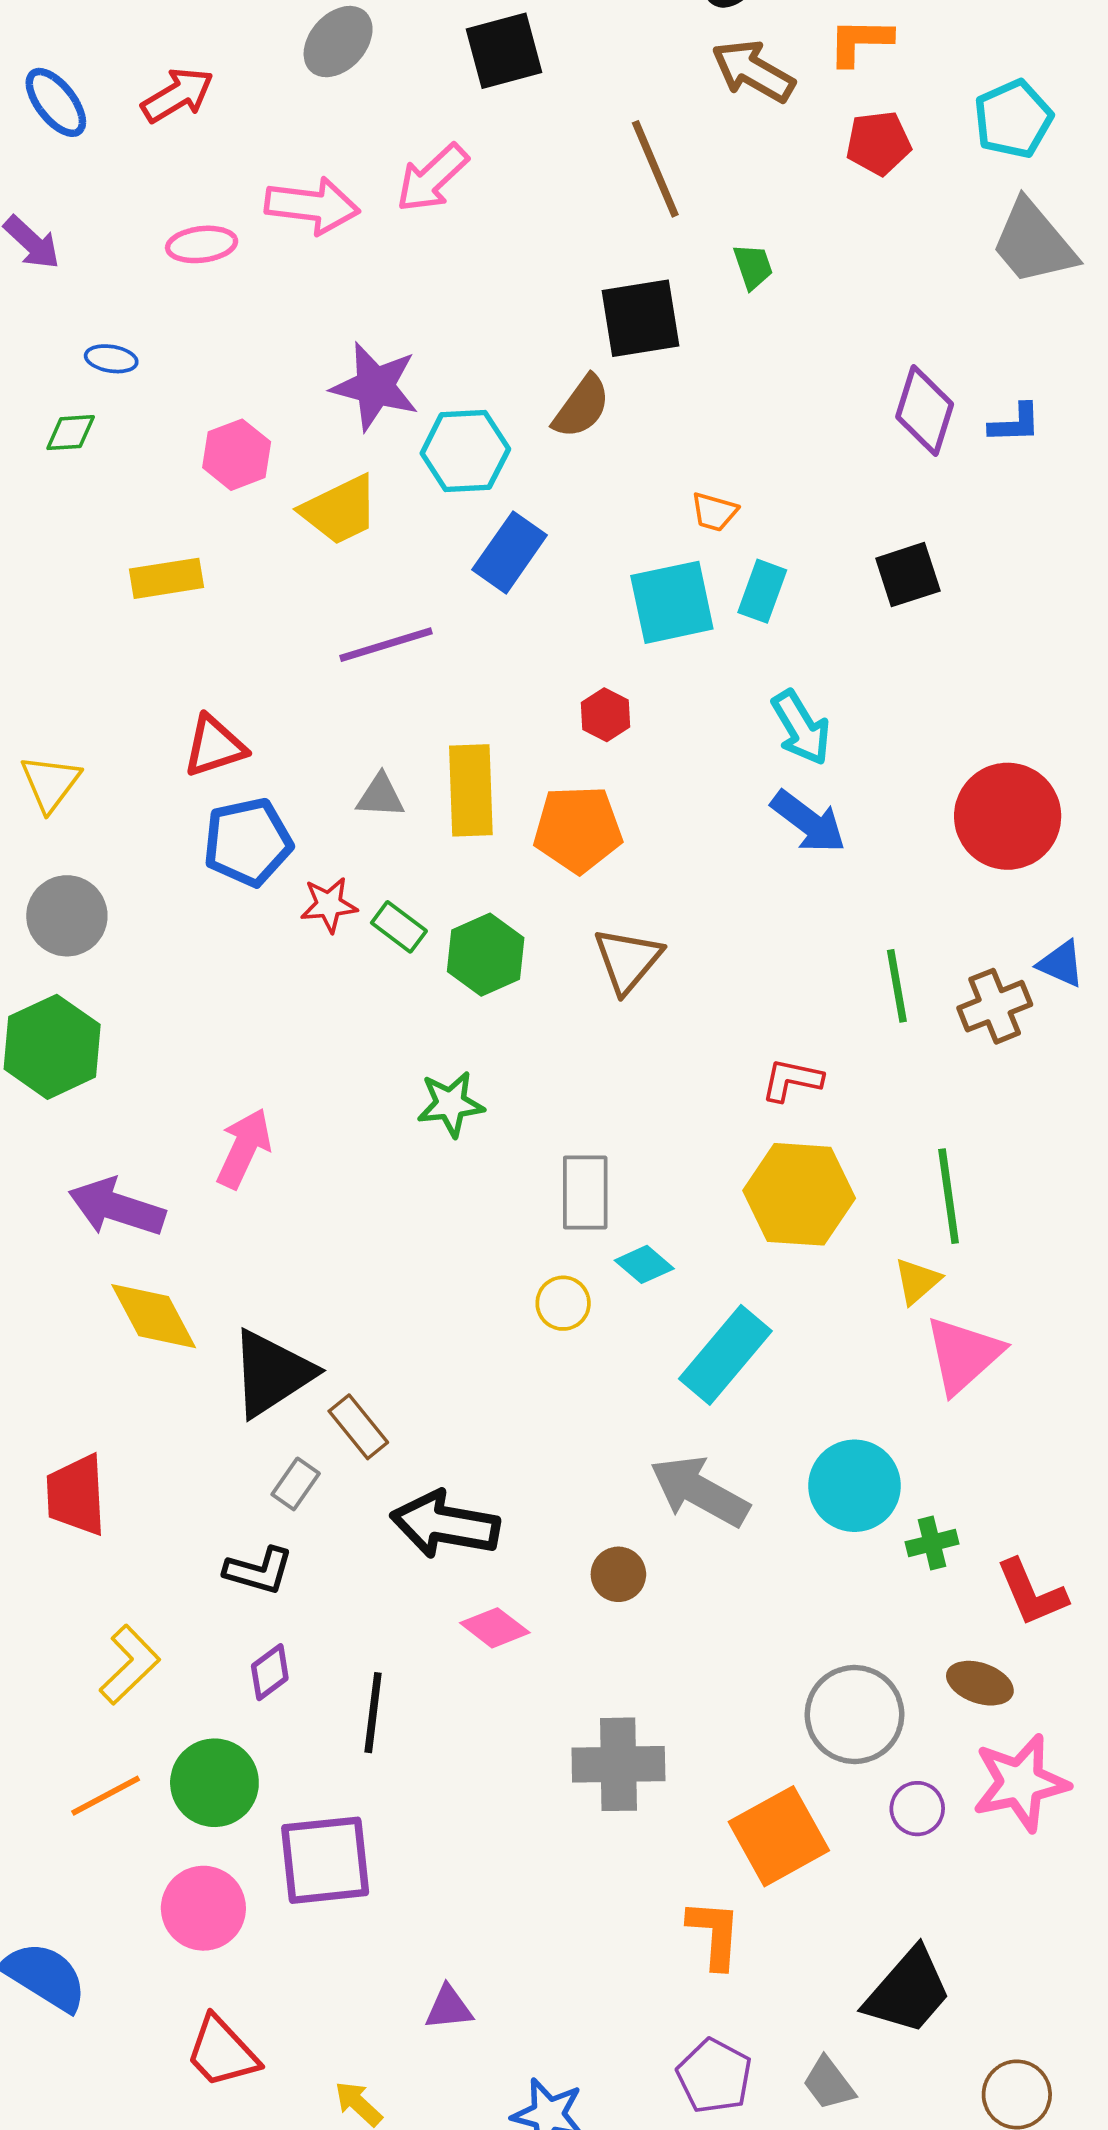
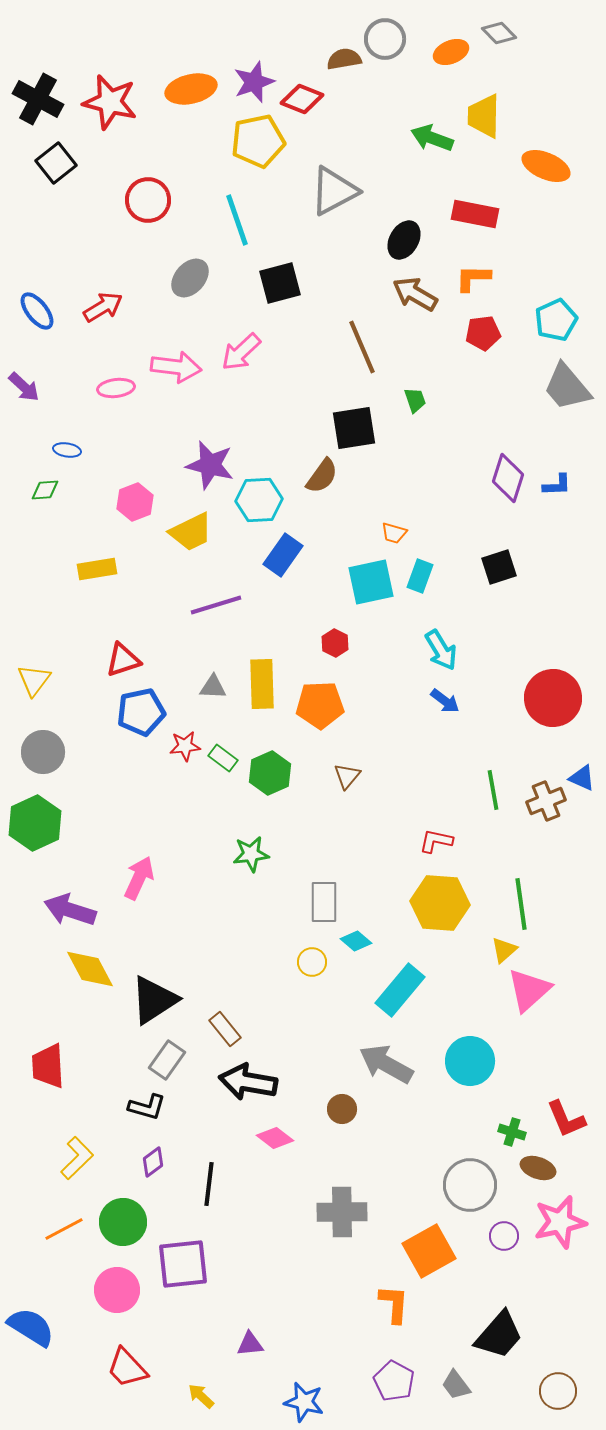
blue arrow: (808, 822) -> (445, 701), size x0.7
brown triangle: (628, 960) -> (347, 776), size x0.7
brown rectangle: (358, 1427) -> (225, 1029), moved
gray rectangle: (296, 1484) -> (167, 1060), size x1.4
green cross: (932, 1543) -> (512, 1132), moved, turned 32

